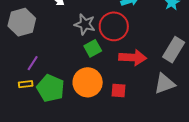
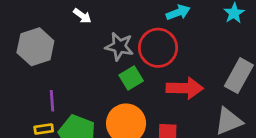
purple line: (33, 63) -> (52, 101), turned -35

